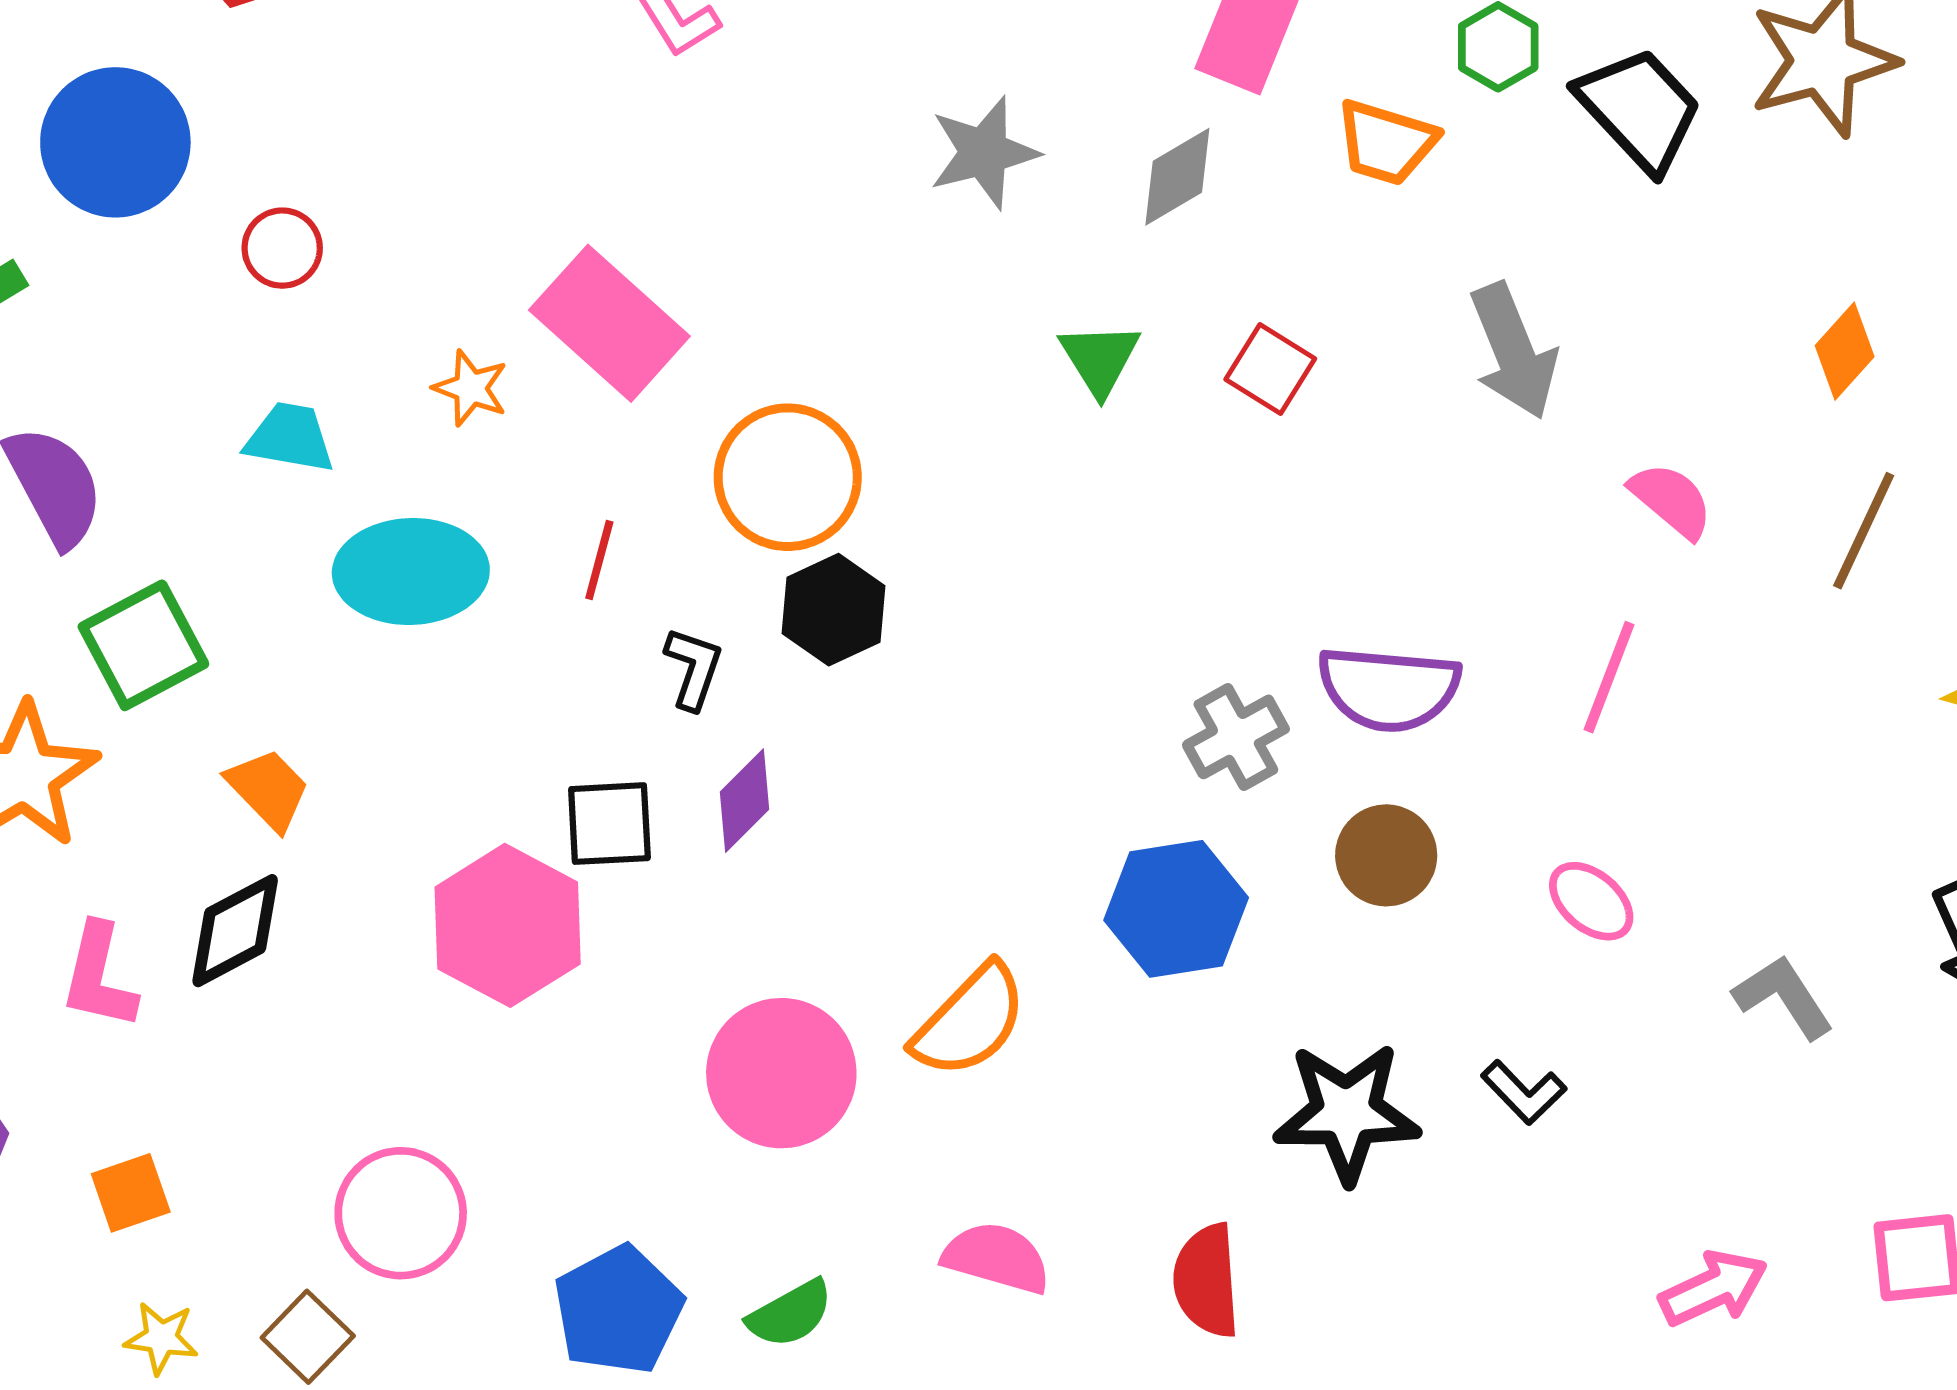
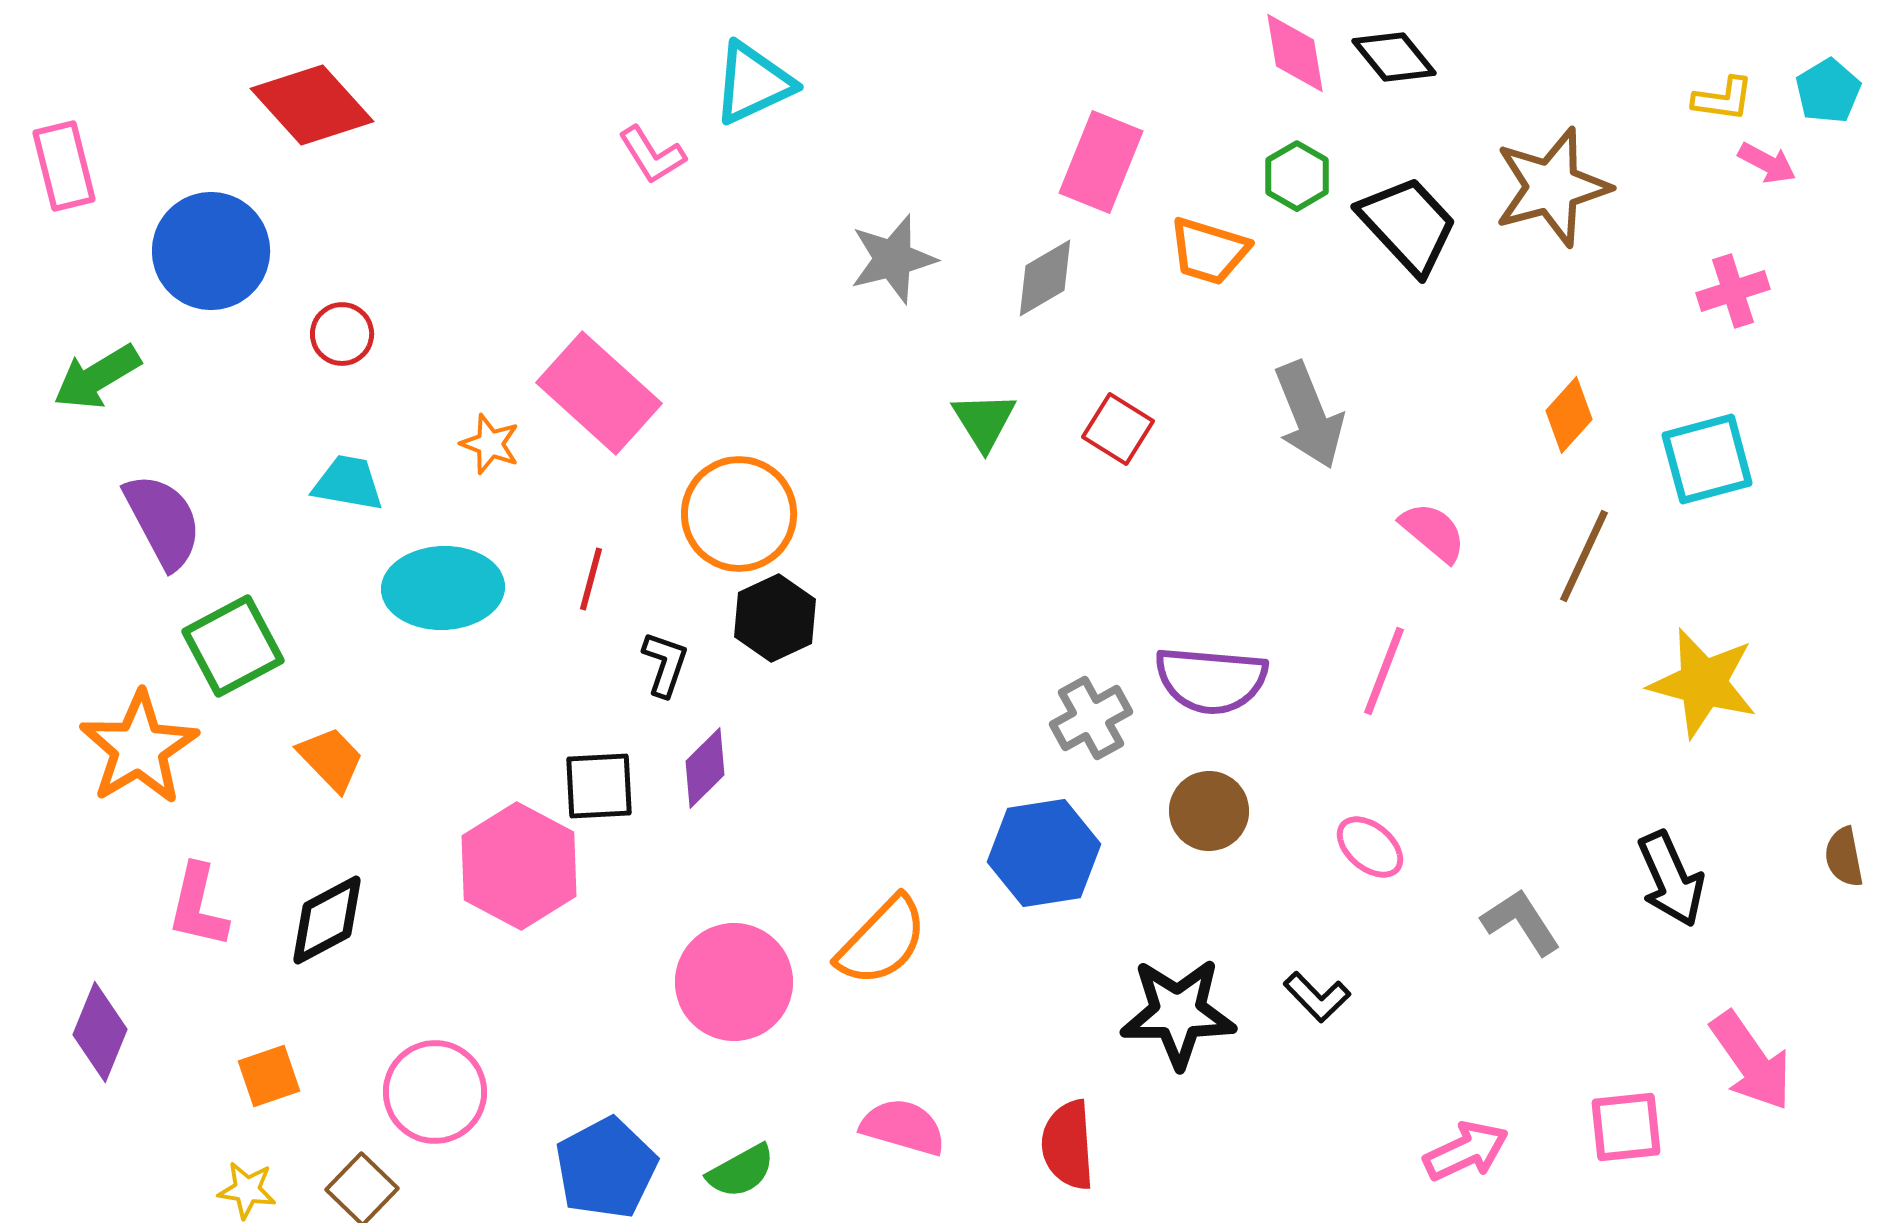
black diamond: (235, 931) -> (327, 920), moved
orange square: (131, 1193) -> (269, 1076), moved

